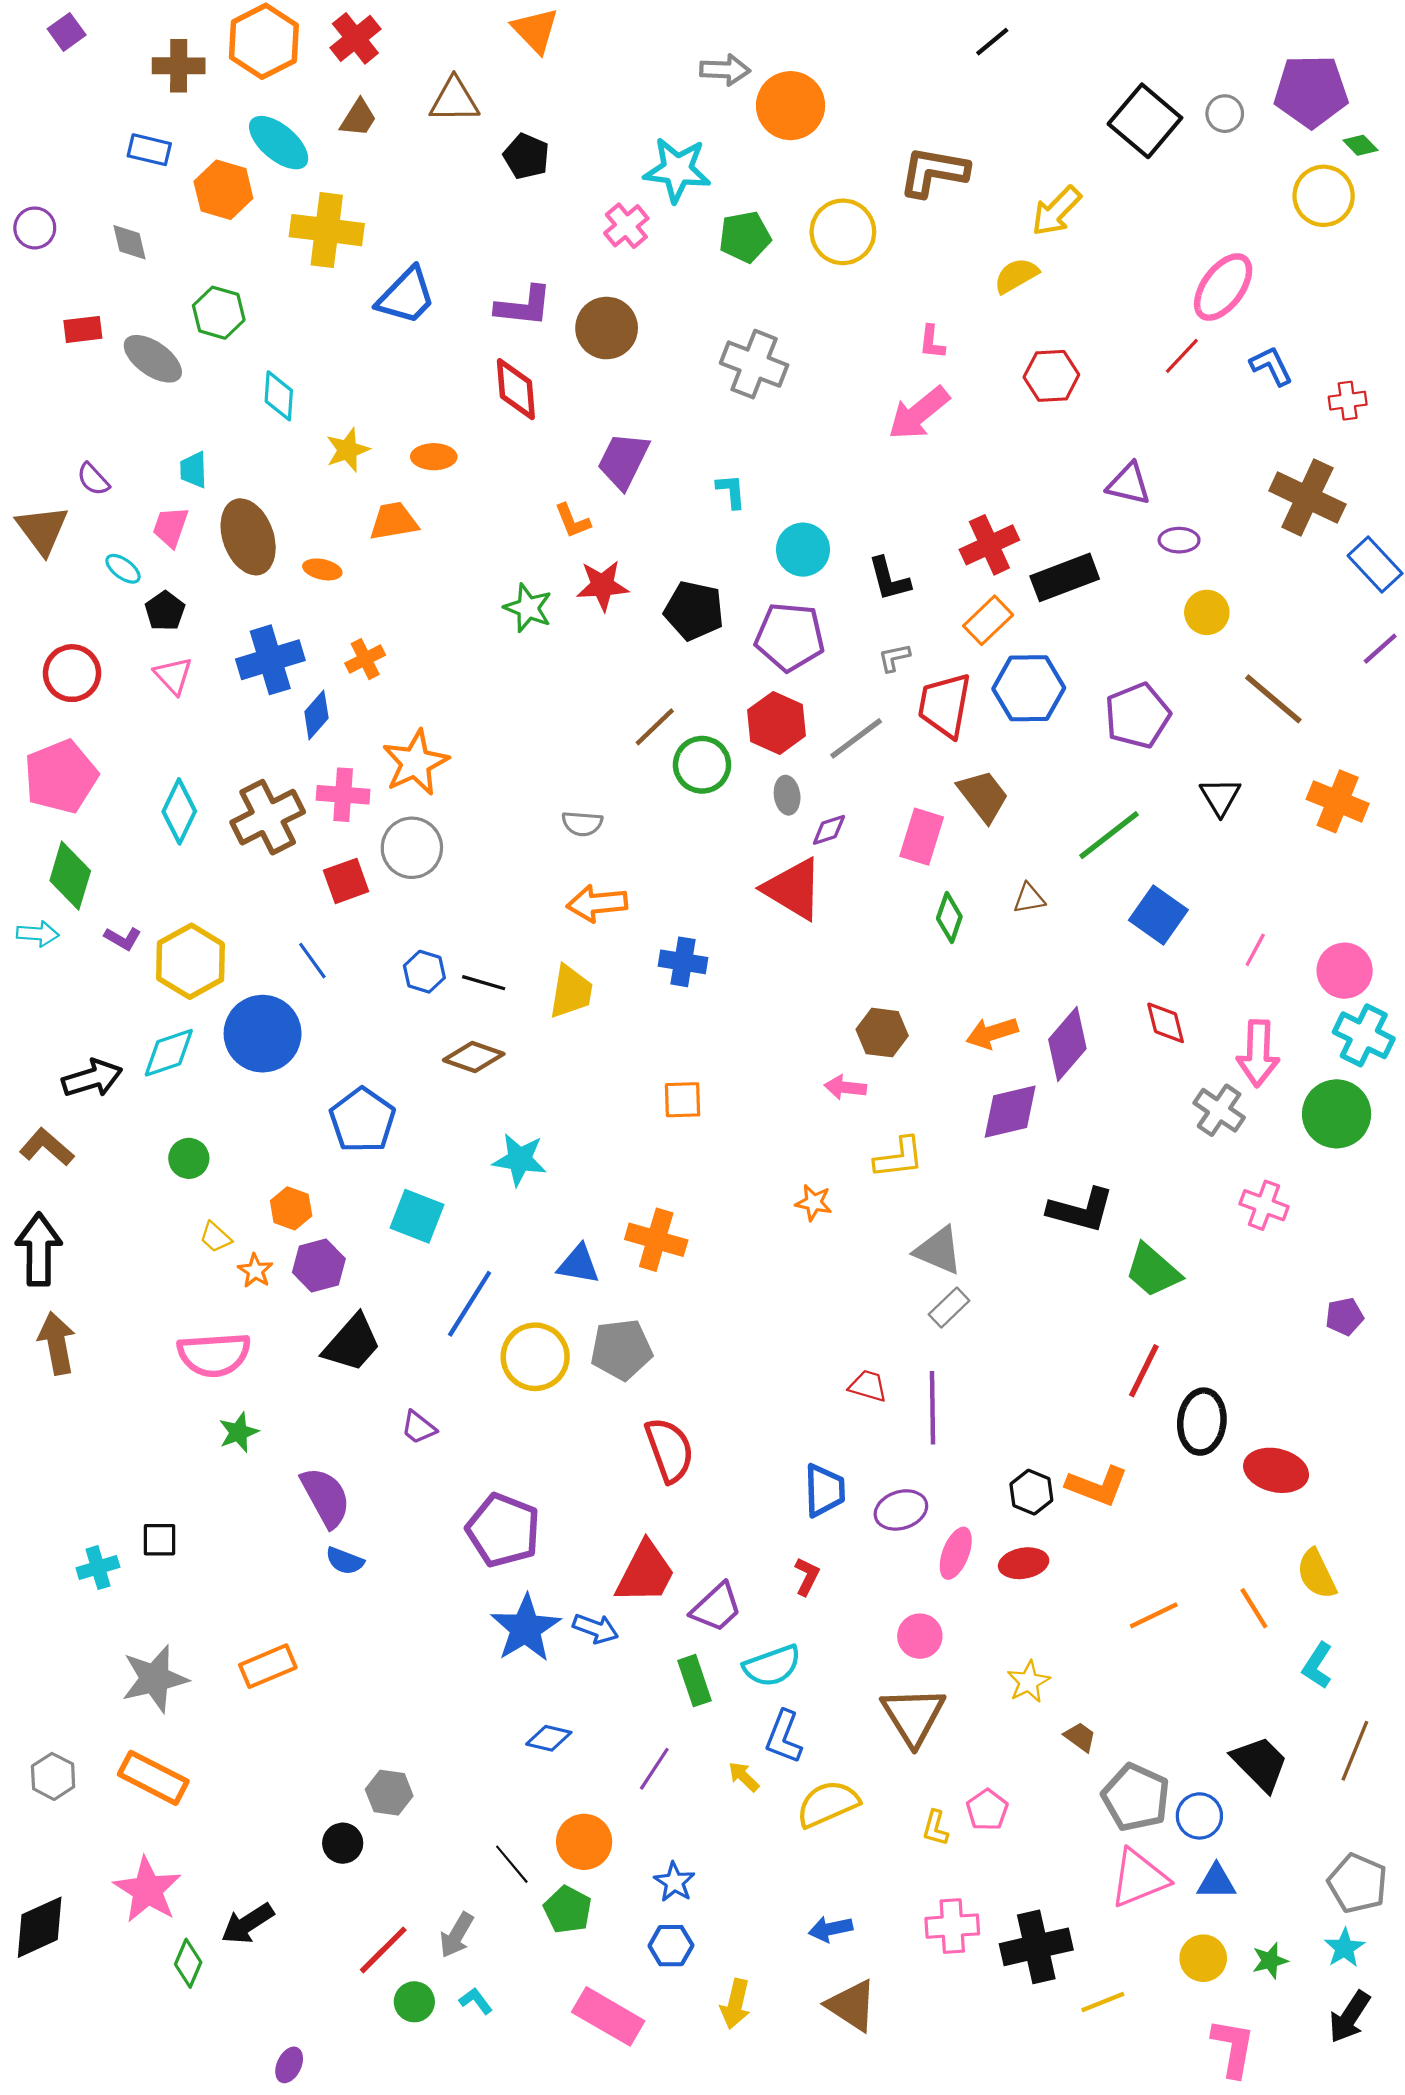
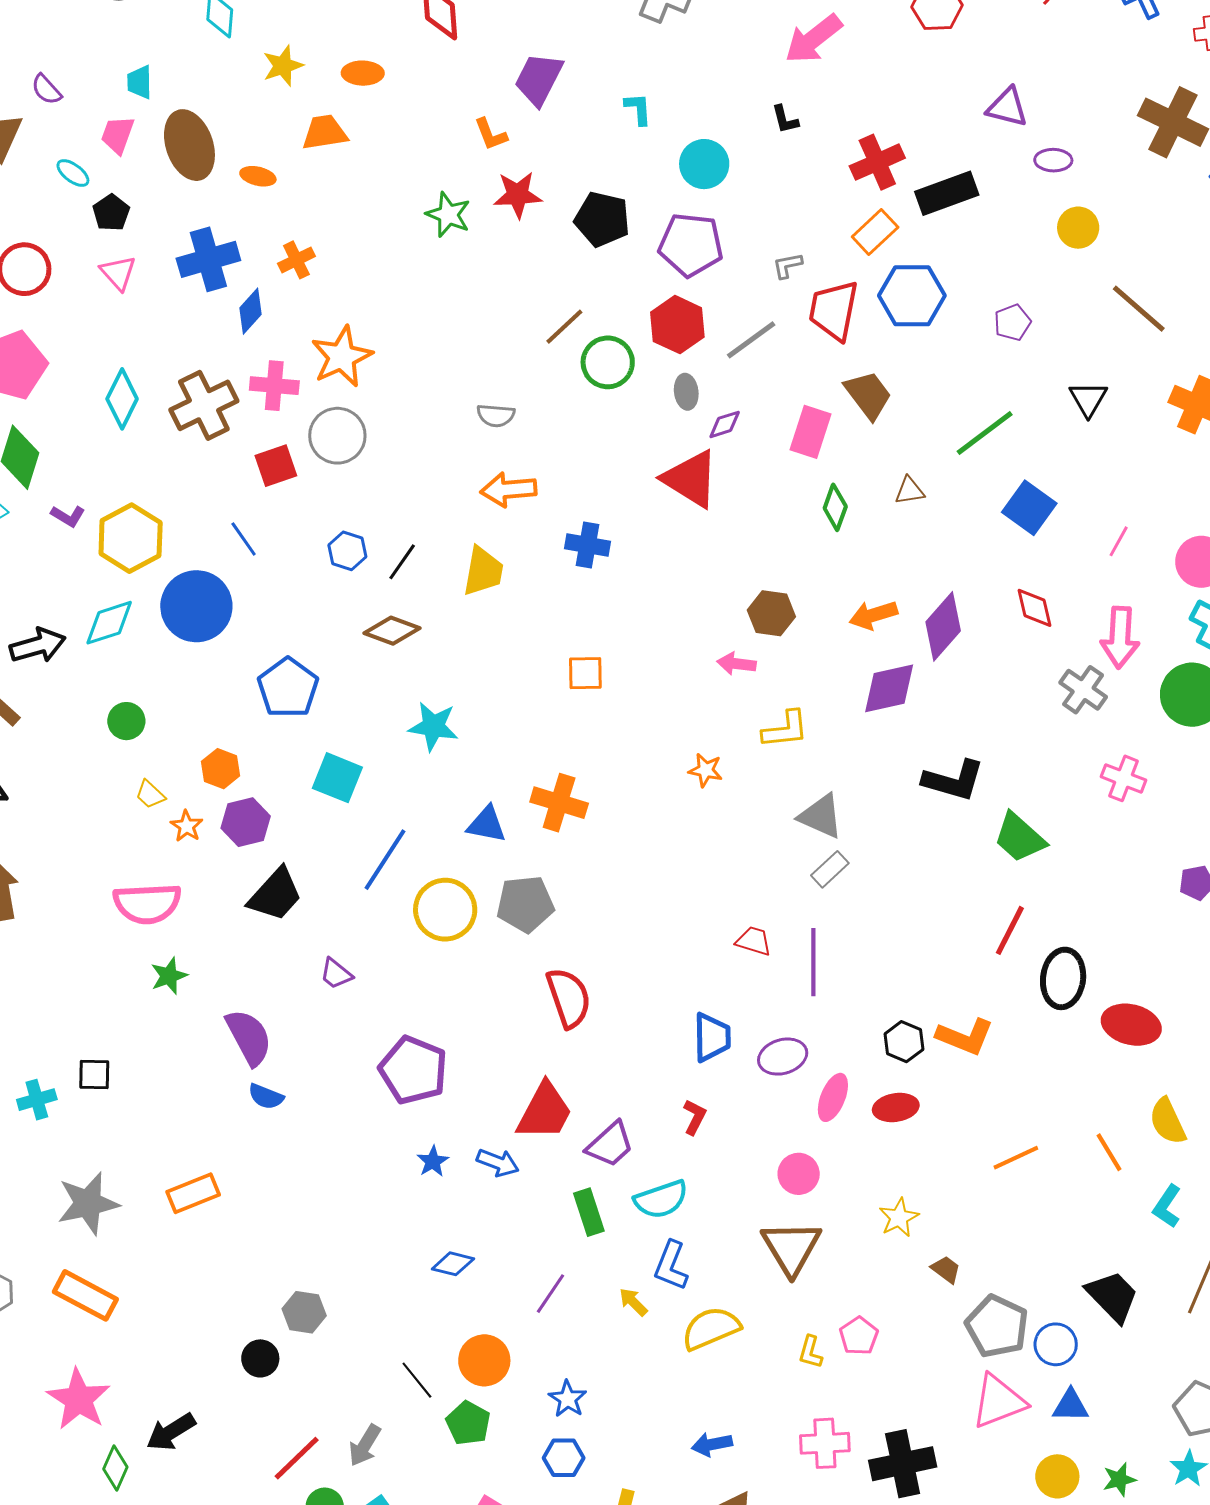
black L-shape: (889, 579) -> (785, 119), moved, size x0.7
purple pentagon: (1138, 716) -> (1012, 322), size x0.6
black line: (484, 983) -> (402, 562), turned -72
blue star: (526, 1628) -> (433, 1161), size x0.5

